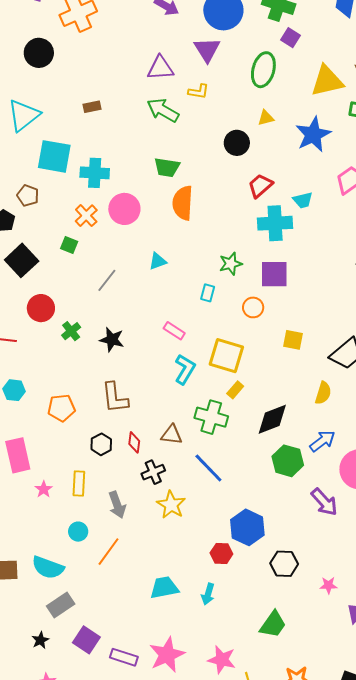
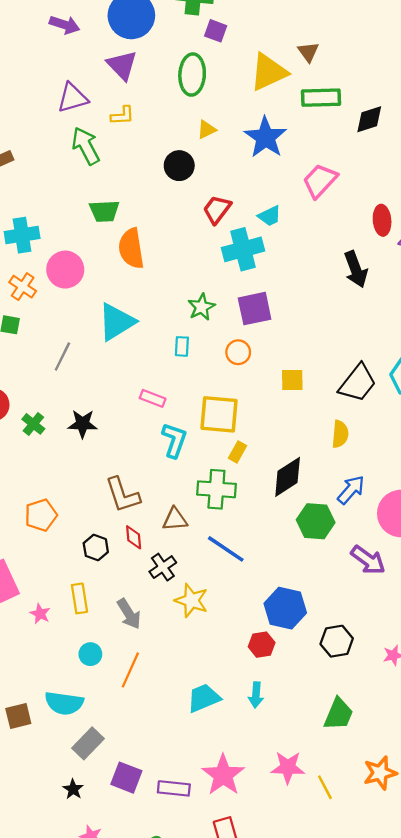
green arrow: (163, 110) -> (86, 146), turned 44
cyan triangle: (158, 261) -> (116, 322), size x1.8
brown L-shape: (115, 398) -> (123, 495), moved

